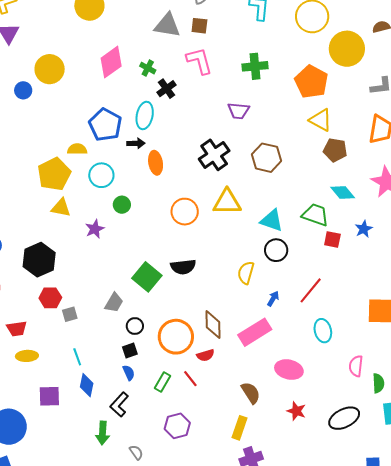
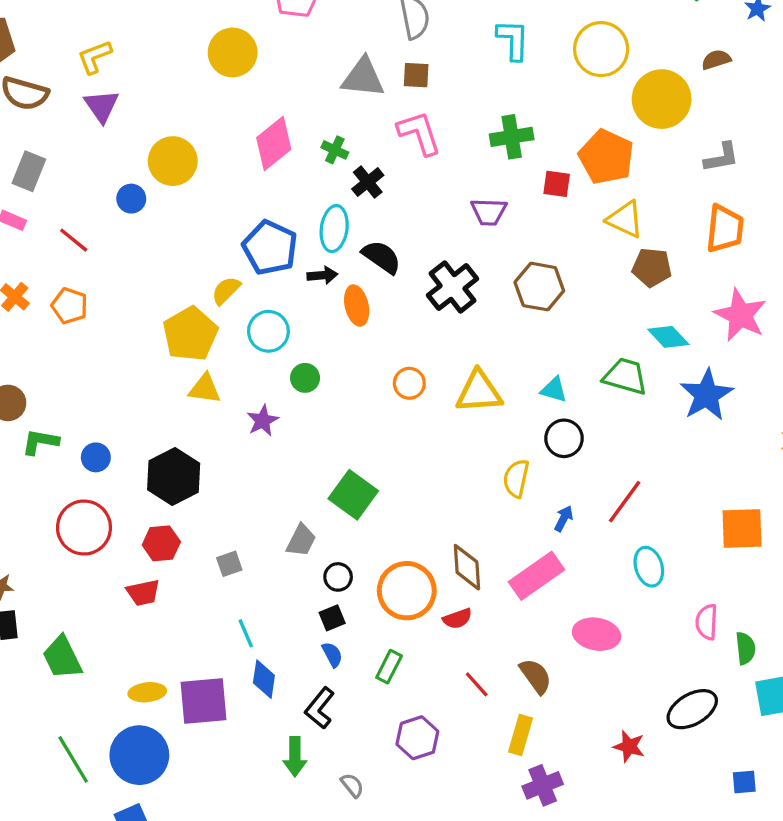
yellow semicircle: (77, 149) -> (226, 290), turned -42
yellow triangle: (227, 202) -> (479, 392), moved
orange circle: (185, 212) -> (409, 383), size x0.7
cyan triangle: (272, 220) -> (554, 390), size x0.7
blue star: (364, 229) -> (706, 395), size x1.8
red square: (332, 240) -> (557, 184), moved
black semicircle: (183, 267) -> (382, 257), moved, turned -135
red hexagon: (50, 298) -> (161, 543), moved
yellow ellipse: (27, 356) -> (147, 692), moved
red line: (190, 379) -> (477, 684), moved
purple square: (49, 396) -> (204, 701), size x1.4
red star: (296, 411) -> (629, 746), moved

